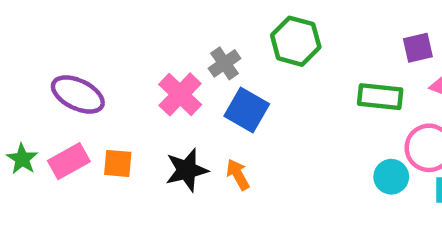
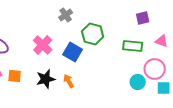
green hexagon: (296, 41) -> (93, 34), moved
purple square: (418, 48) -> (143, 18), moved
gray cross: (225, 63) -> (66, 15), moved

